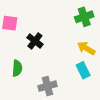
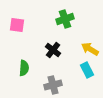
green cross: (84, 17) -> (65, 19), moved
black cross: (35, 41) -> (53, 50), moved

